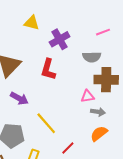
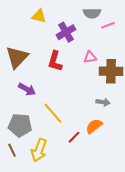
gray semicircle: (92, 57) -> (92, 13), moved
pink triangle: (88, 96) -> (90, 57), moved
orange semicircle: (99, 134) -> (94, 126), moved

